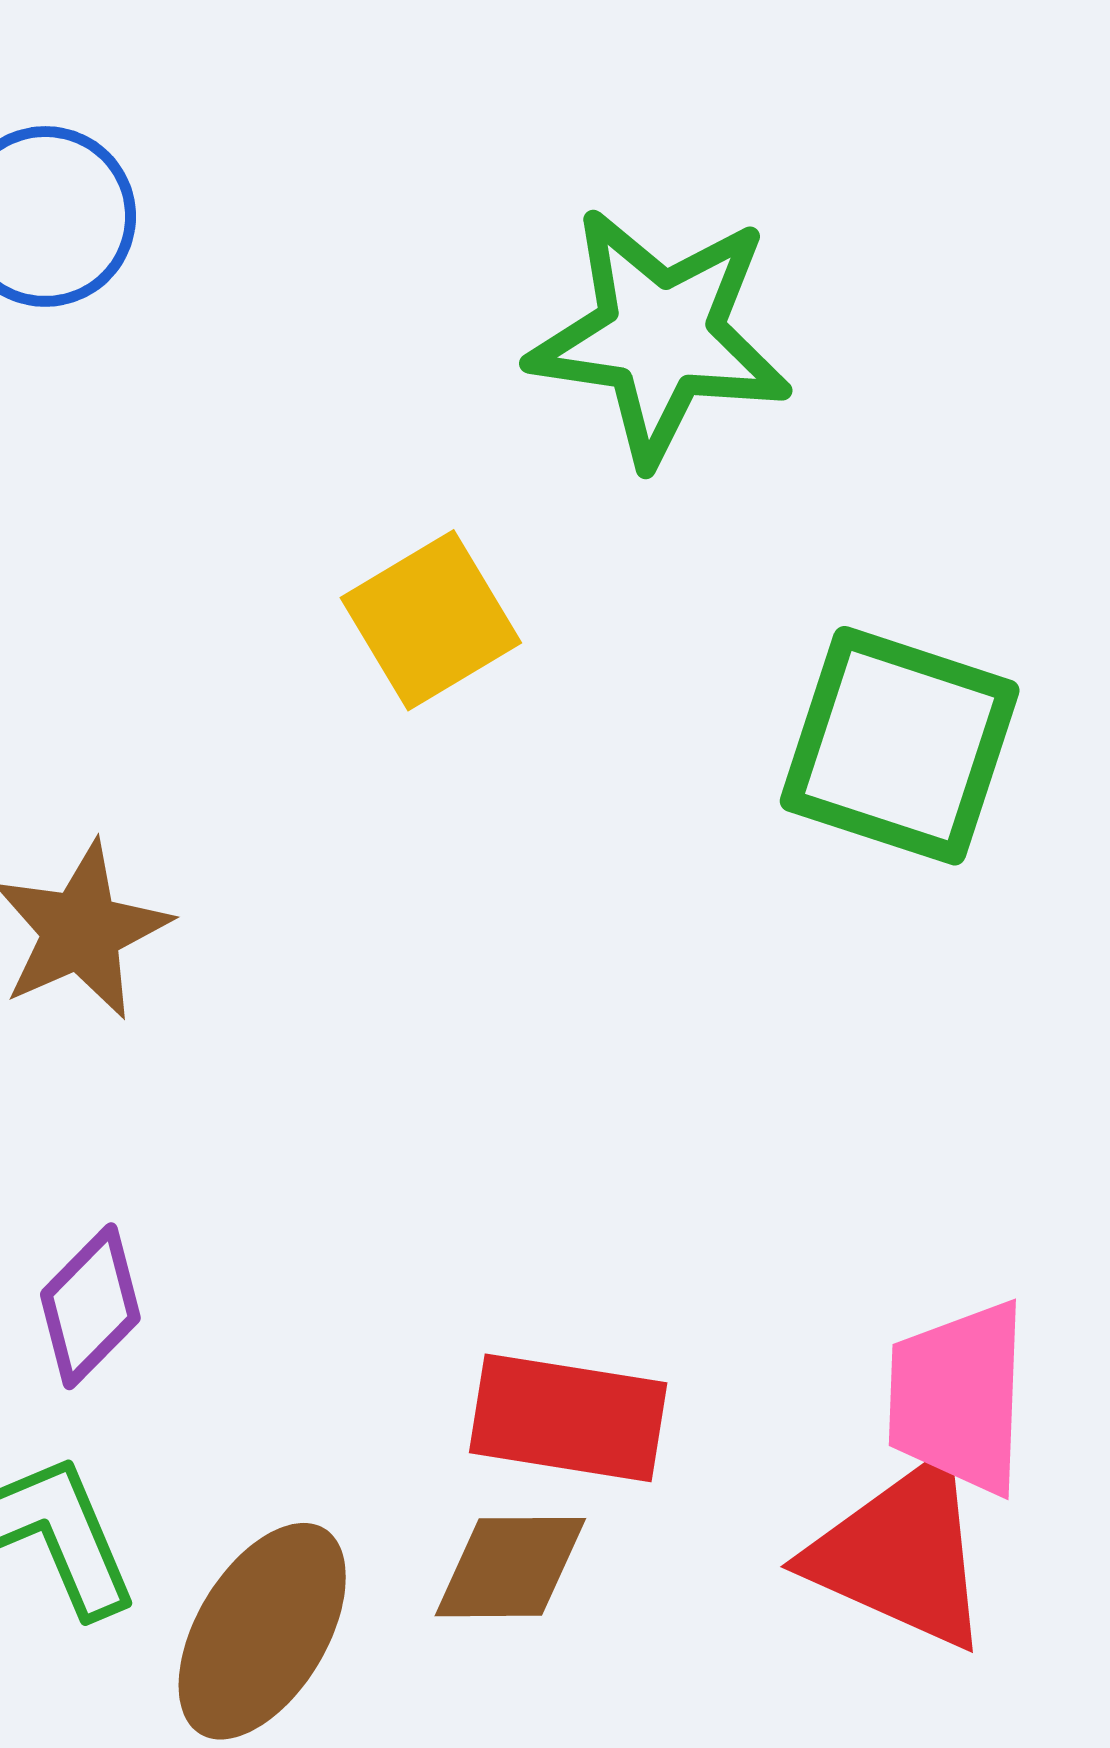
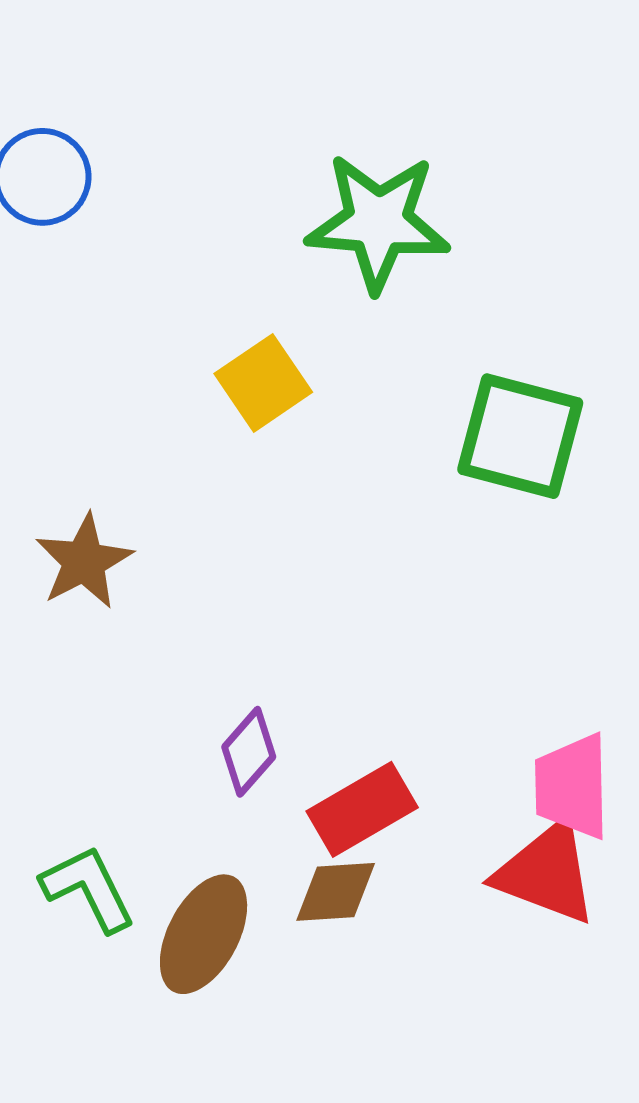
purple diamond: (90, 1306) -> (249, 752), moved
red rectangle: (568, 1418) -> (362, 809), turned -36

